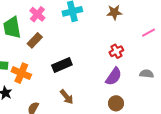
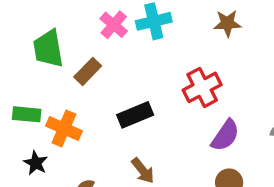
pink cross: (37, 14) -> (114, 25), moved
red cross: (116, 51) -> (202, 87), moved, size x1.5

